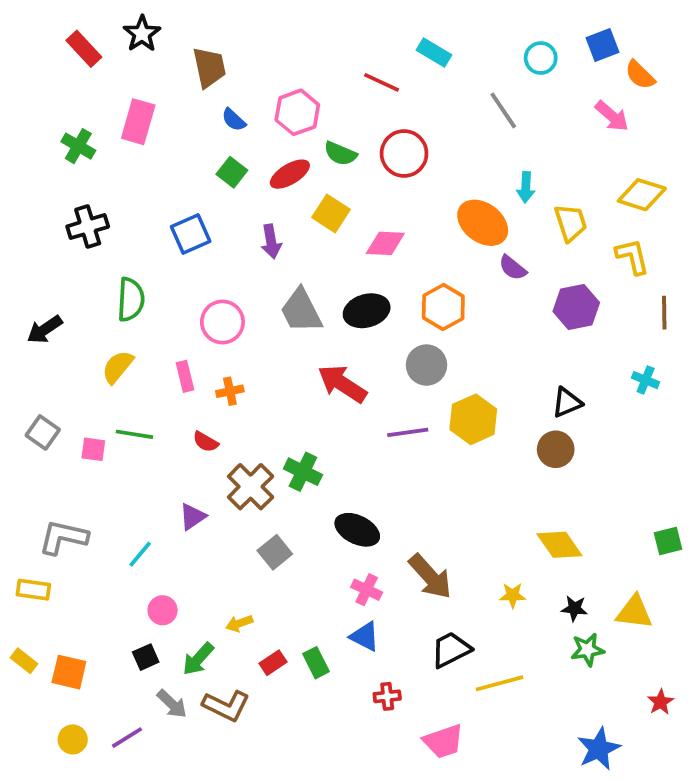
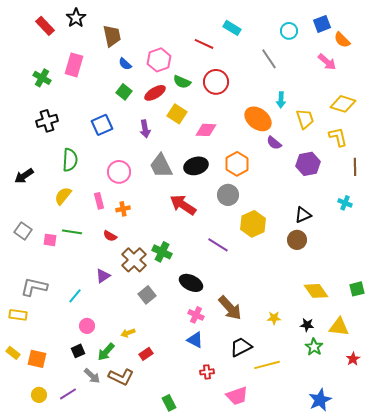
purple line: (408, 432) -> (218, 245), moved, turned 40
yellow diamond: (559, 545) -> (316, 291), moved
green star: (587, 650) -> (314, 347), turned -30
green rectangle: (316, 663) -> (169, 403), moved
red star: (660, 702) -> (353, 359), moved

